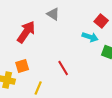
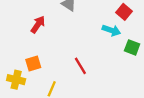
red arrow: (26, 32) -> (38, 25), size x0.7

